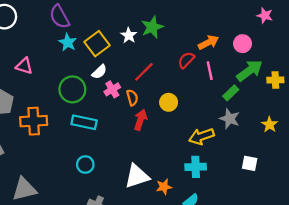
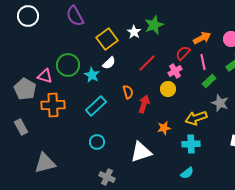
cyan star: (68, 42) -> (92, 75), moved
pink triangle: (24, 66) -> (45, 76), moved
green circle: (72, 89) -> (68, 65), moved
pink cross: (112, 89) -> (175, 71), moved
green rectangle: (231, 93) -> (209, 81), moved
orange semicircle: (132, 98) -> (128, 92), moved
cyan rectangle: (84, 122) -> (96, 106), turned -55
orange star: (164, 187) -> (164, 128), moved

